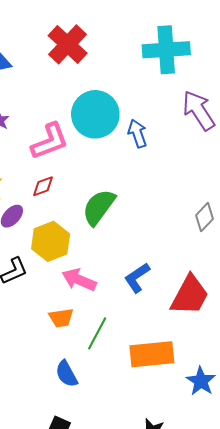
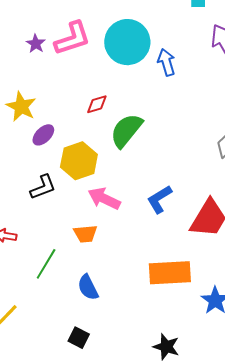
pink L-shape: (50, 141) -> (72, 38), moved
red diamond: (43, 186) -> (97, 104), moved
green line: (97, 333) -> (46, 264), moved

